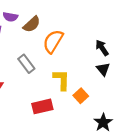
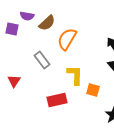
orange square: (81, 96) -> (93, 90), turned -32

